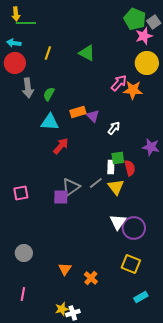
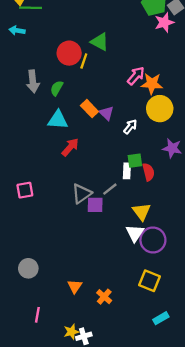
yellow line: (48, 53) -> (84, 61), moved
red circle: (15, 63) -> (69, 53), moved
yellow circle: (147, 63) -> (160, 109), moved
orange rectangle: (78, 112) -> (89, 109), turned 63
yellow triangle: (116, 187) -> (142, 212), moved
pink square: (21, 193) -> (25, 190), moved
purple square: (61, 197) -> (95, 205), moved
pink line: (23, 294) -> (37, 315), moved

